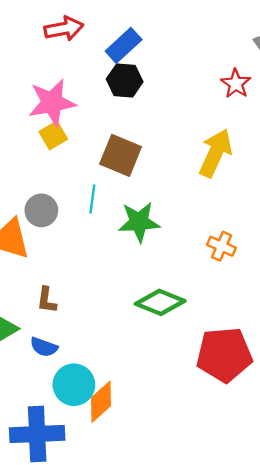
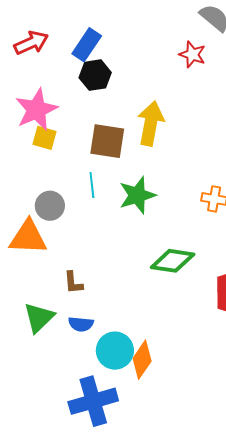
yellow square: (53, 135) -> (45, 138), turned -30
yellow arrow: (215, 153) -> (151, 123), moved

